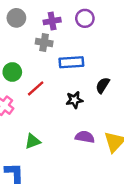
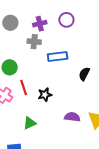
red line: (36, 88) -> (24, 88), moved, turned -63
black star: (74, 100) -> (45, 95), moved

